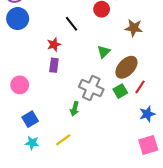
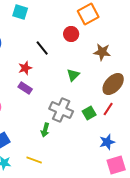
purple rectangle: (54, 65) -> (25, 88), turned -64
brown ellipse: (126, 67) -> (113, 84), moved
blue star: (147, 114) -> (107, 142), moved
yellow line: (63, 140) -> (34, 160), turned 56

